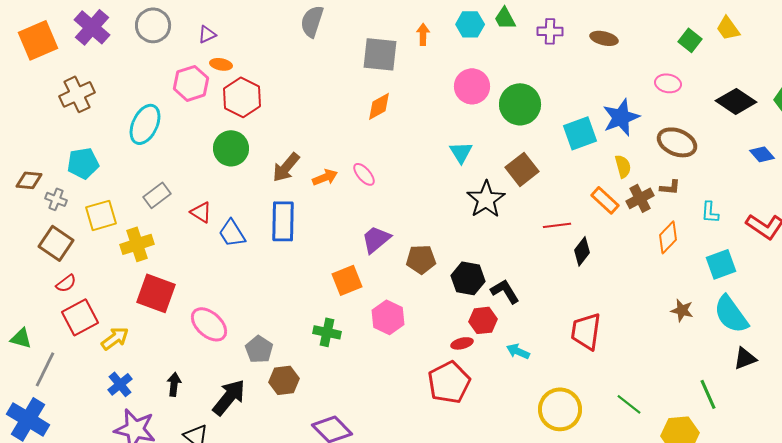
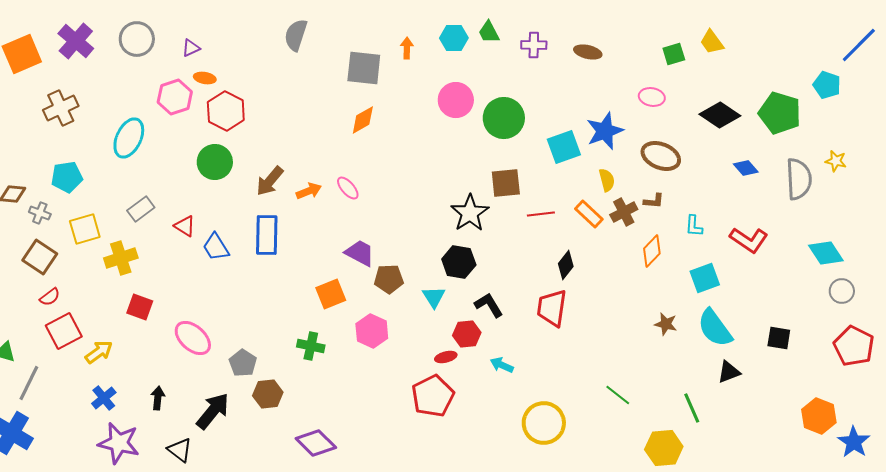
green square: (690, 40) -> (674, 54), turned 35
cyan triangle: (461, 152) -> (434, 297), moved
brown square: (522, 169) -> (506, 183), turned 32
red line: (557, 225) -> (541, 214), moved
purple trapezoid: (376, 239) -> (360, 253), turned 68
brown pentagon: (421, 259) -> (389, 279), moved
black hexagon: (468, 278) -> (459, 262), moved
red square: (156, 293) -> (140, 307), size x0.7
red trapezoid: (586, 331) -> (552, 308), moved
green line: (629, 404) -> (618, 395), moved

